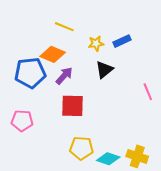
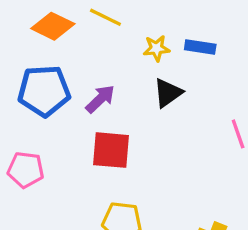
blue rectangle: (122, 41) -> (200, 47), turned 30
orange diamond: (53, 54) -> (53, 26), moved

